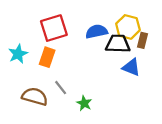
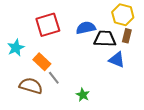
yellow hexagon: (128, 27) -> (123, 15), moved
orange rectangle: (47, 57) -> (42, 62), moved, turned -66
green star: (84, 103) -> (83, 95), moved

